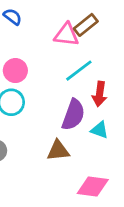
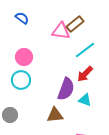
cyan line: (79, 71) -> (85, 50), moved
red arrow: (100, 94) -> (85, 74), turned 36

